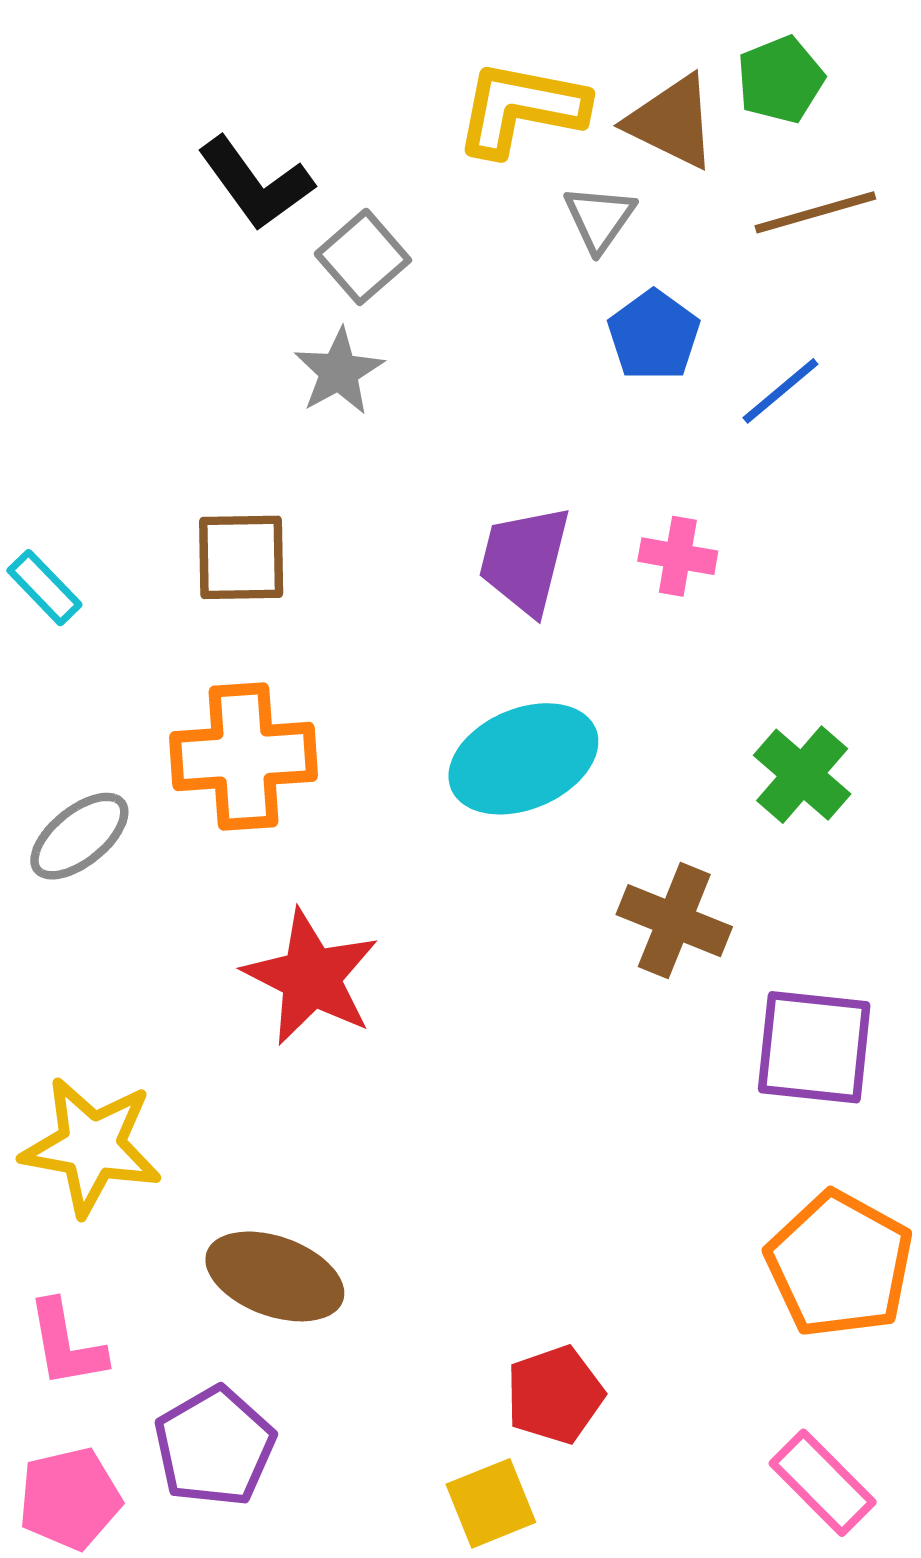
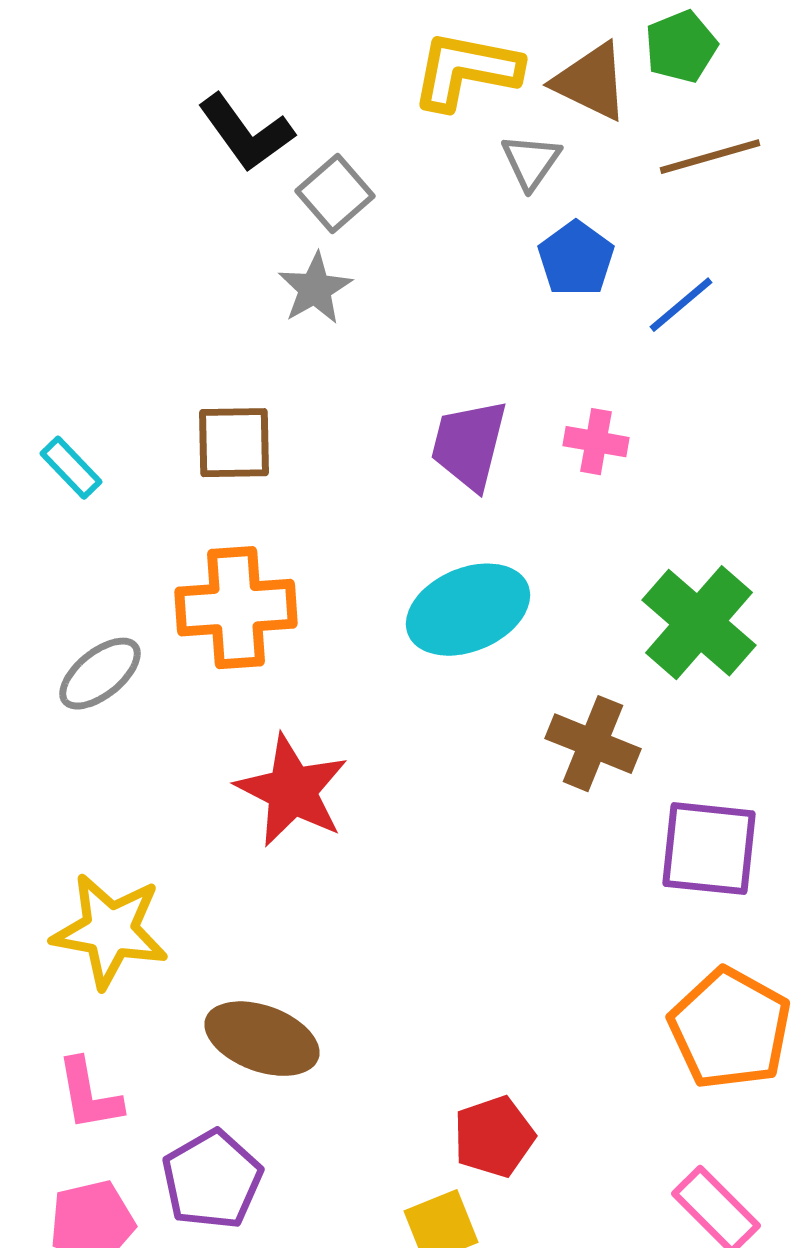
green cross: (802, 775) -> (699, 623), size x1.4

